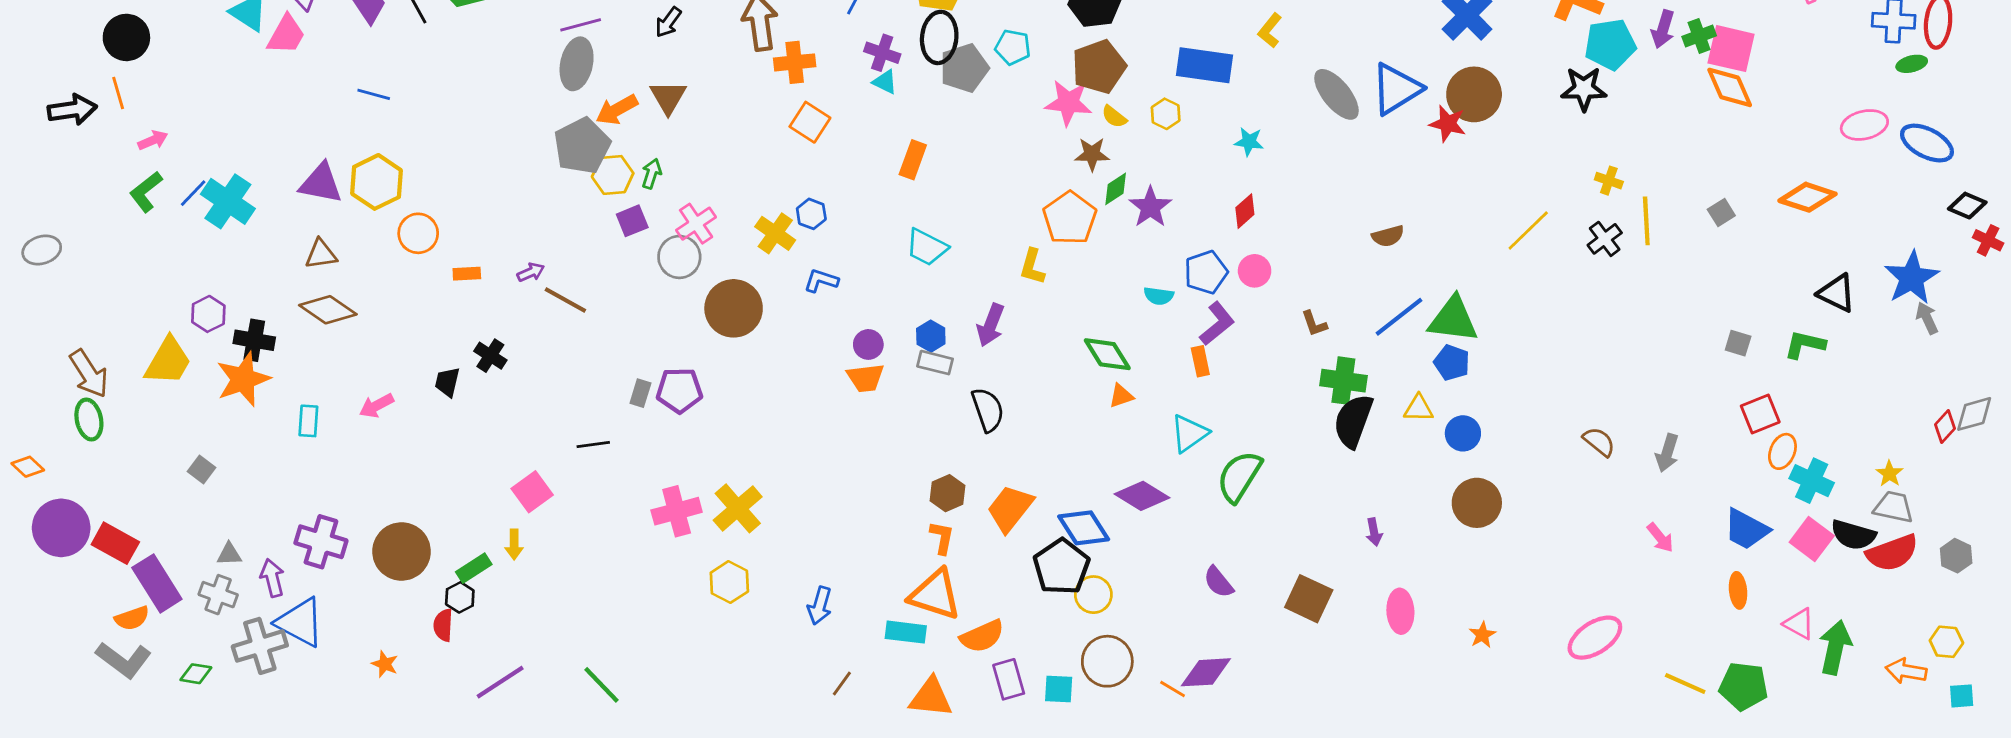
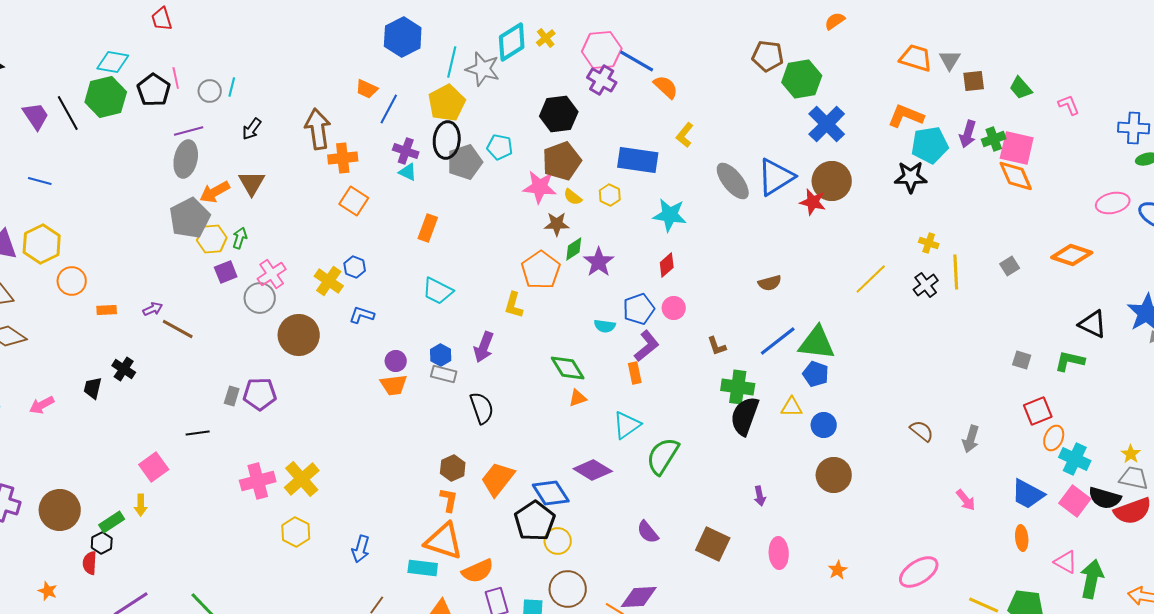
cyan star: (1249, 142) -> (670, 215), size x1.6

